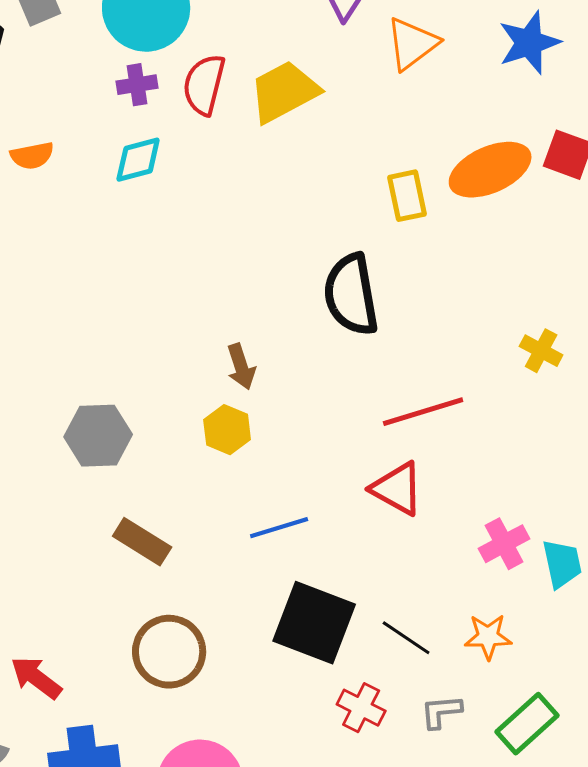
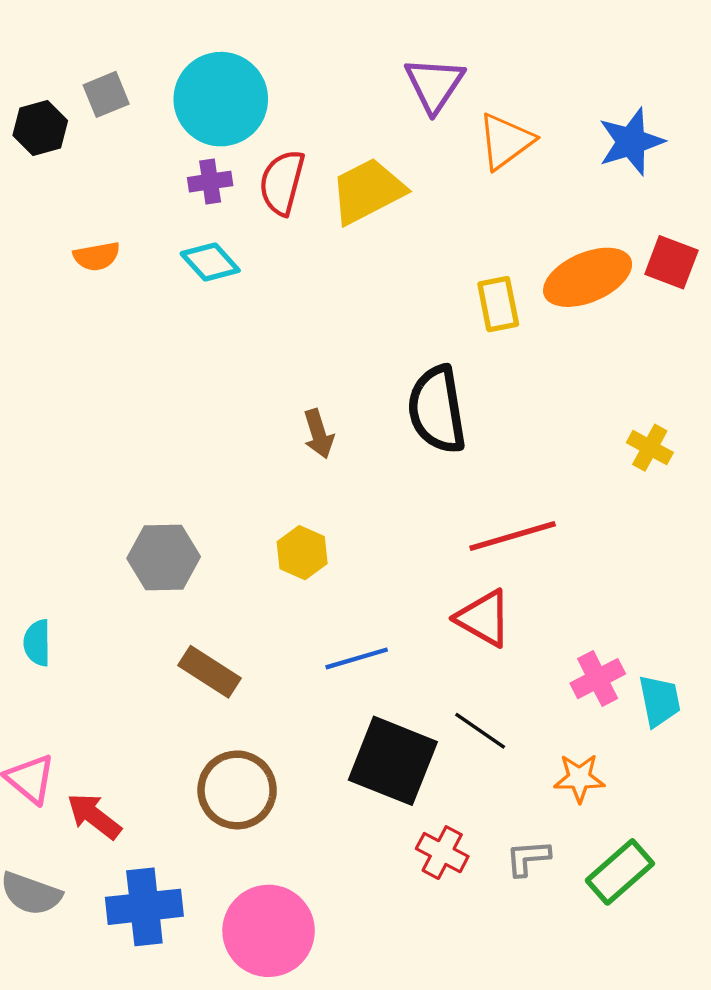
cyan diamond: (138, 160) -> (210, 262), turned 62
yellow cross: (541, 351) -> (650, 448), moved
brown arrow: (241, 367) -> (319, 434), moved
black line: (406, 638) -> (480, 731), moved

